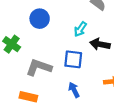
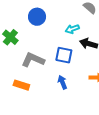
cyan arrow: (80, 29) -> (72, 29), turned 32

